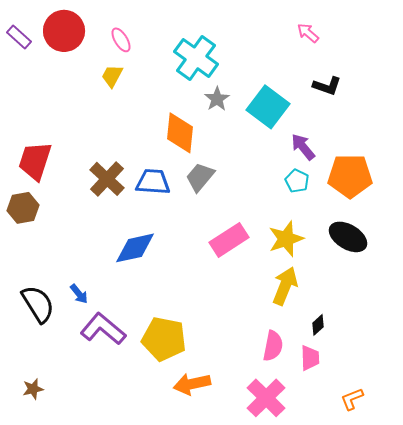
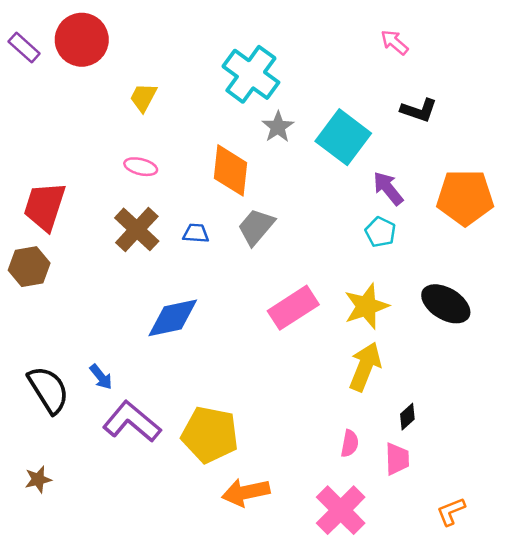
pink ellipse: (121, 40) -> (141, 167), moved, turned -45
orange pentagon: (350, 176) -> (465, 197), moved
blue trapezoid: (153, 182) -> (196, 233), size x0.6
pink semicircle: (273, 346) -> (350, 444), size x0.7
brown star: (33, 389) -> (38, 479), moved

